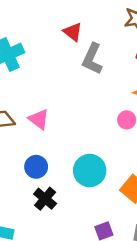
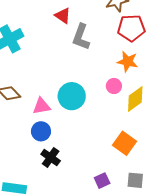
pink triangle: (39, 119) -> (42, 106), moved, turned -42
cyan circle: (90, 171) -> (72, 96), moved

